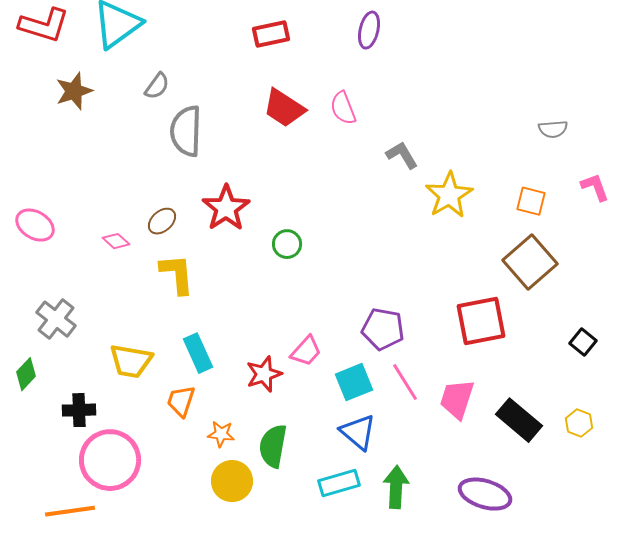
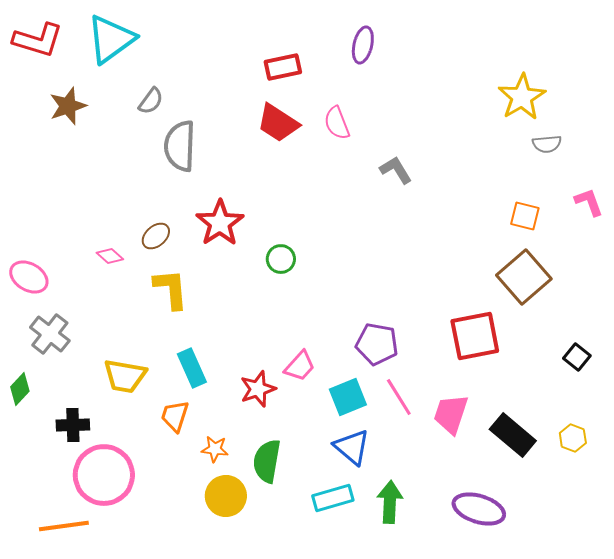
red rectangle: (271, 34) -> (283, 67), moved
yellow star: (449, 195) -> (522, 97), moved
pink ellipse: (35, 225) -> (29, 277), moved

